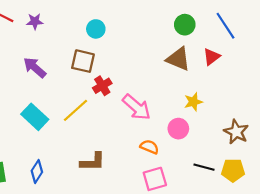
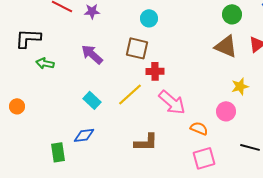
red cross: (102, 86) -> (155, 71), turned 30
pink arrow: (137, 107) -> (172, 102), moved
cyan rectangle: (35, 117) -> (92, 100), size x0.7
blue diamond: (37, 171) -> (84, 135), moved, turned 50

